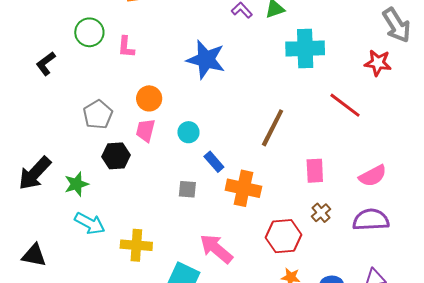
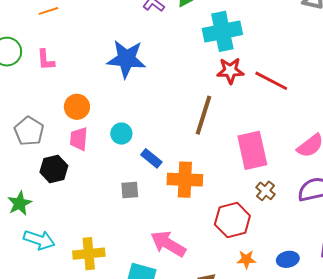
red star: (378, 63) -> (230, 71), moved
pink rectangle: (315, 171) -> (252, 150), size x1.5

